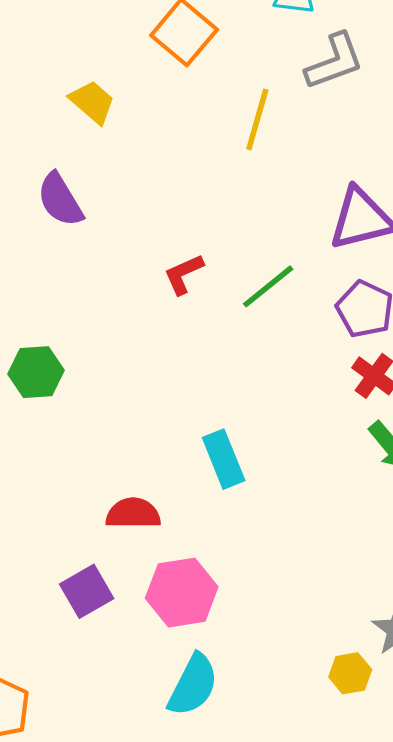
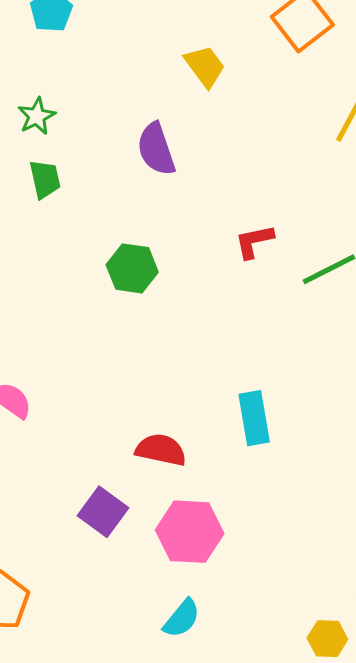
green hexagon: (36, 372) -> (132, 268), moved
purple square: (87, 591) -> (103, 512), turned -36
cyan semicircle: (193, 685) -> (182, 618), size x0.7

